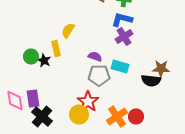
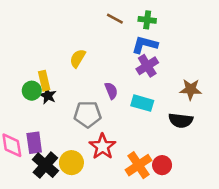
yellow rectangle: (56, 48) -> (44, 81), moved
purple semicircle: (95, 56) -> (111, 91), turned 48
brown star: (161, 68) -> (191, 89), moved
gray pentagon: (99, 76) -> (88, 114), moved
yellow circle: (79, 114) -> (71, 163), moved

